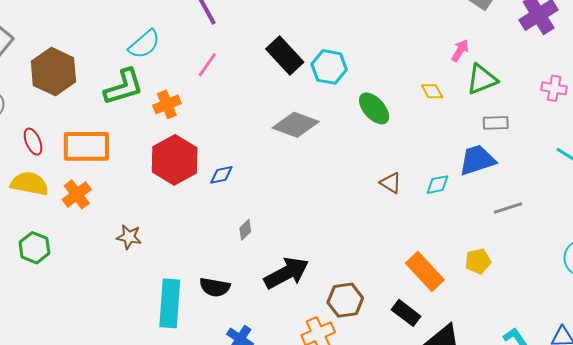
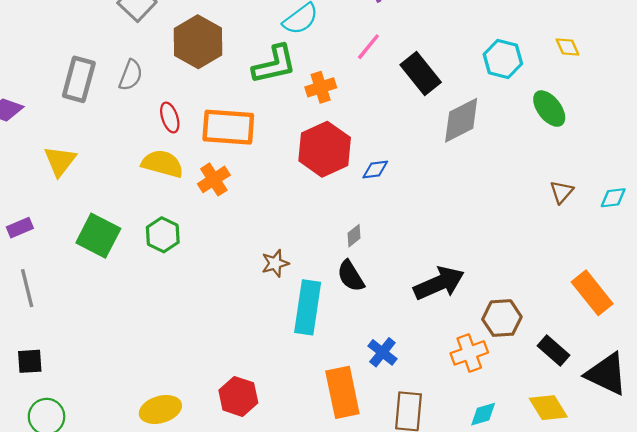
black rectangle: (285, 56) -> (421, 74), moved
yellow diamond: (432, 91) -> (567, 47), moved
gray diamond: (296, 125) -> (461, 120), turned -51
brown triangle: (391, 183) -> (562, 192), turned 35
gray diamond: (245, 230) -> (354, 236), moved
brown star: (129, 237) -> (275, 263), moved, turned -30
black semicircle: (215, 287) -> (351, 276), moved, turned 44
black rectangle: (406, 313) -> (554, 350), moved

